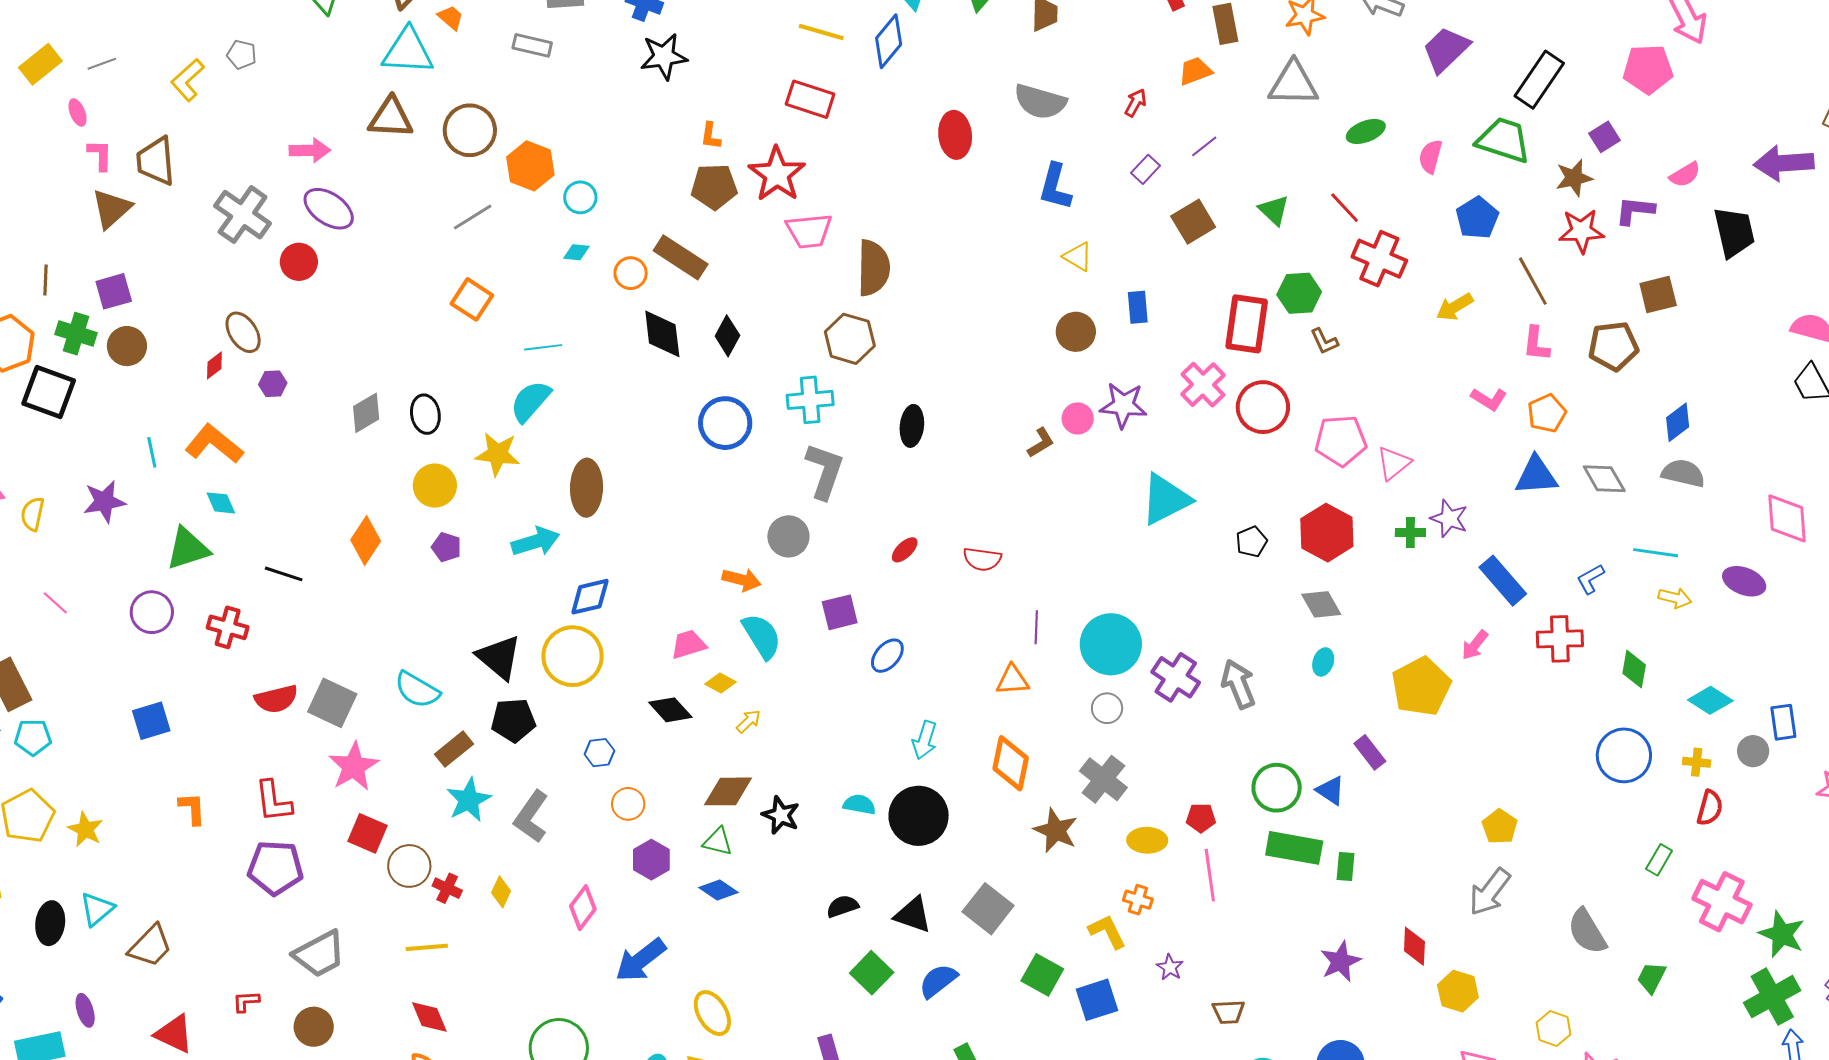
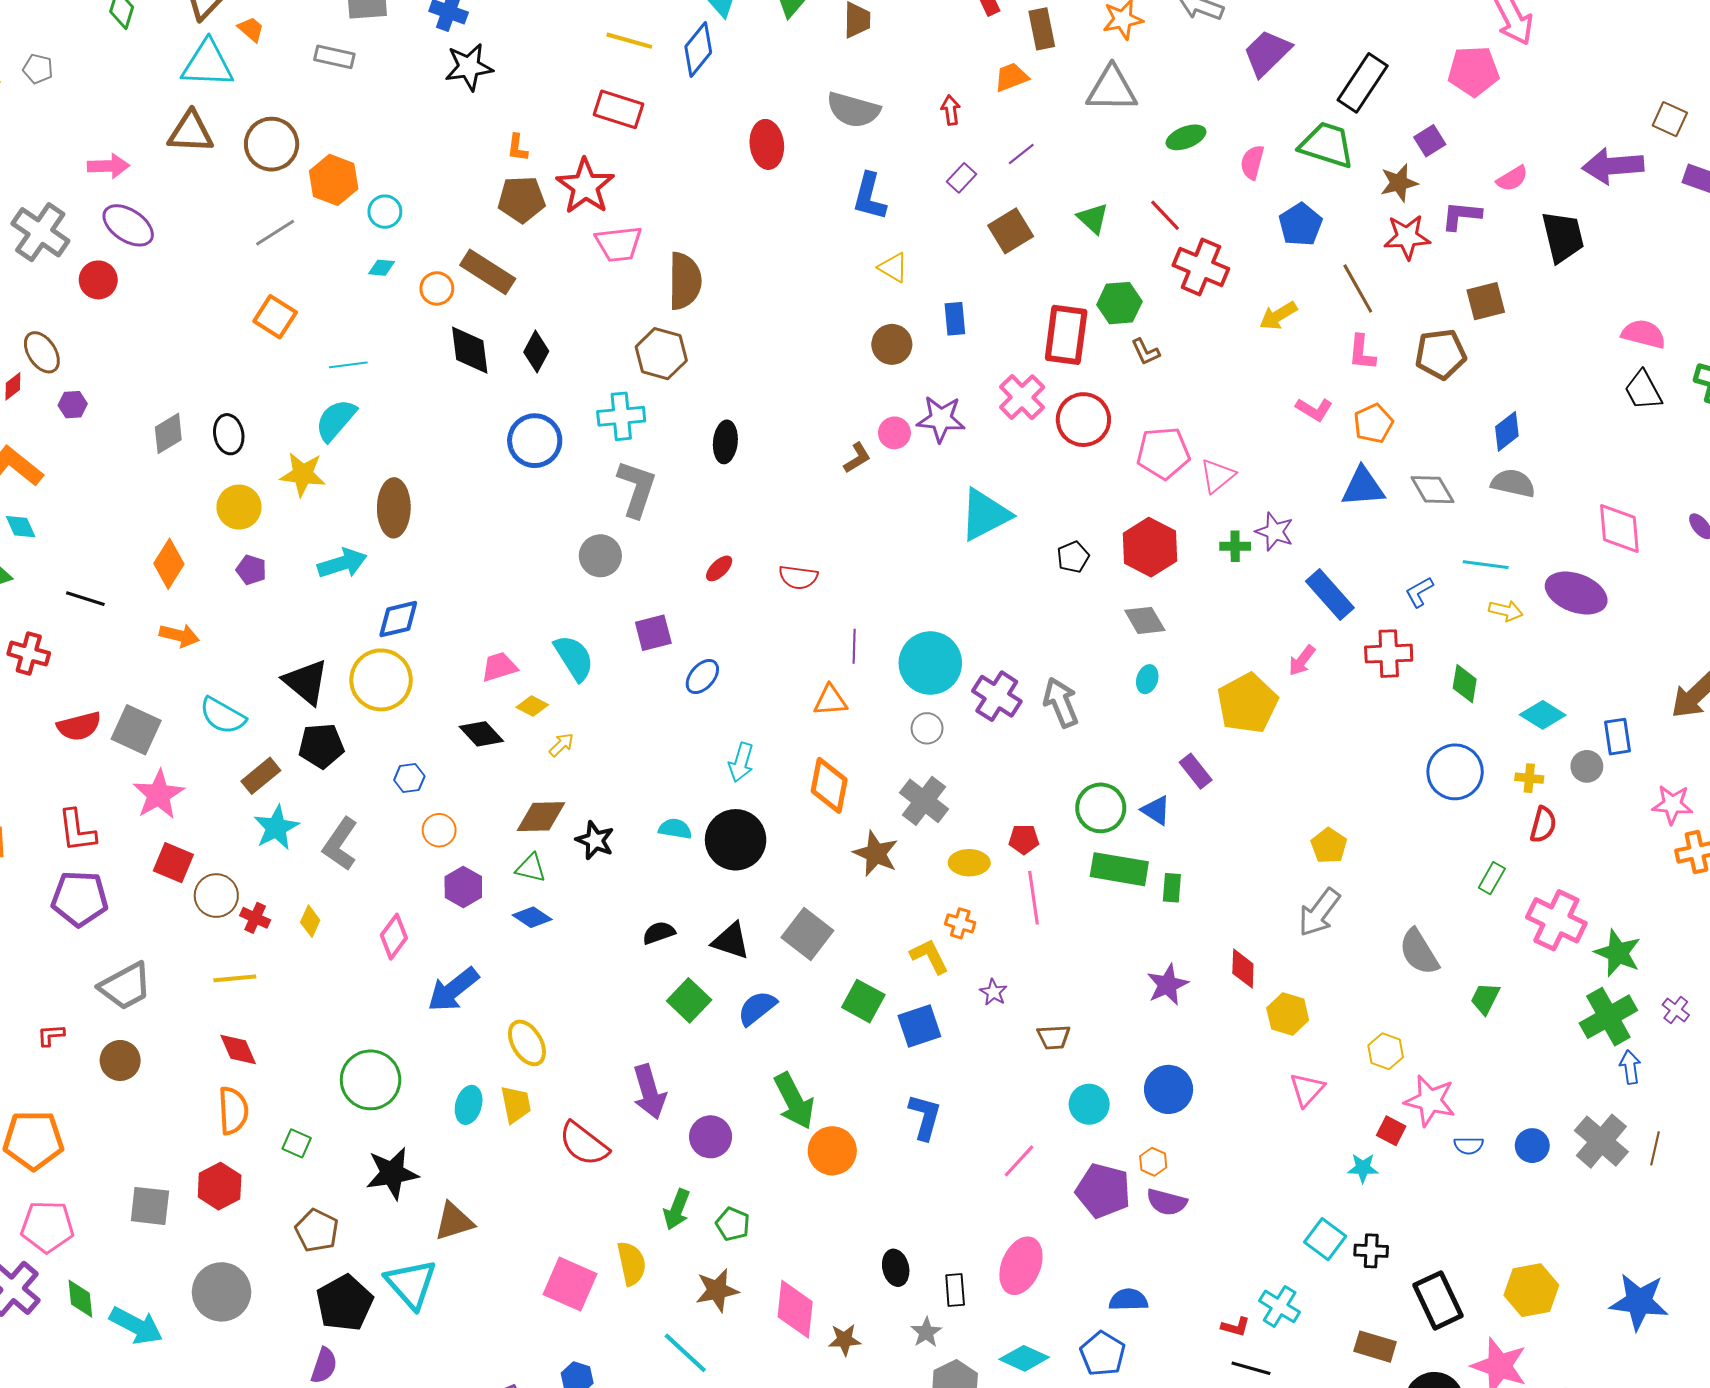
red arrow: (1136, 103) -> (951, 110), turned -36
orange arrow: (742, 580) -> (179, 636), moved
purple ellipse: (1744, 581) -> (1576, 593), size x1.4

